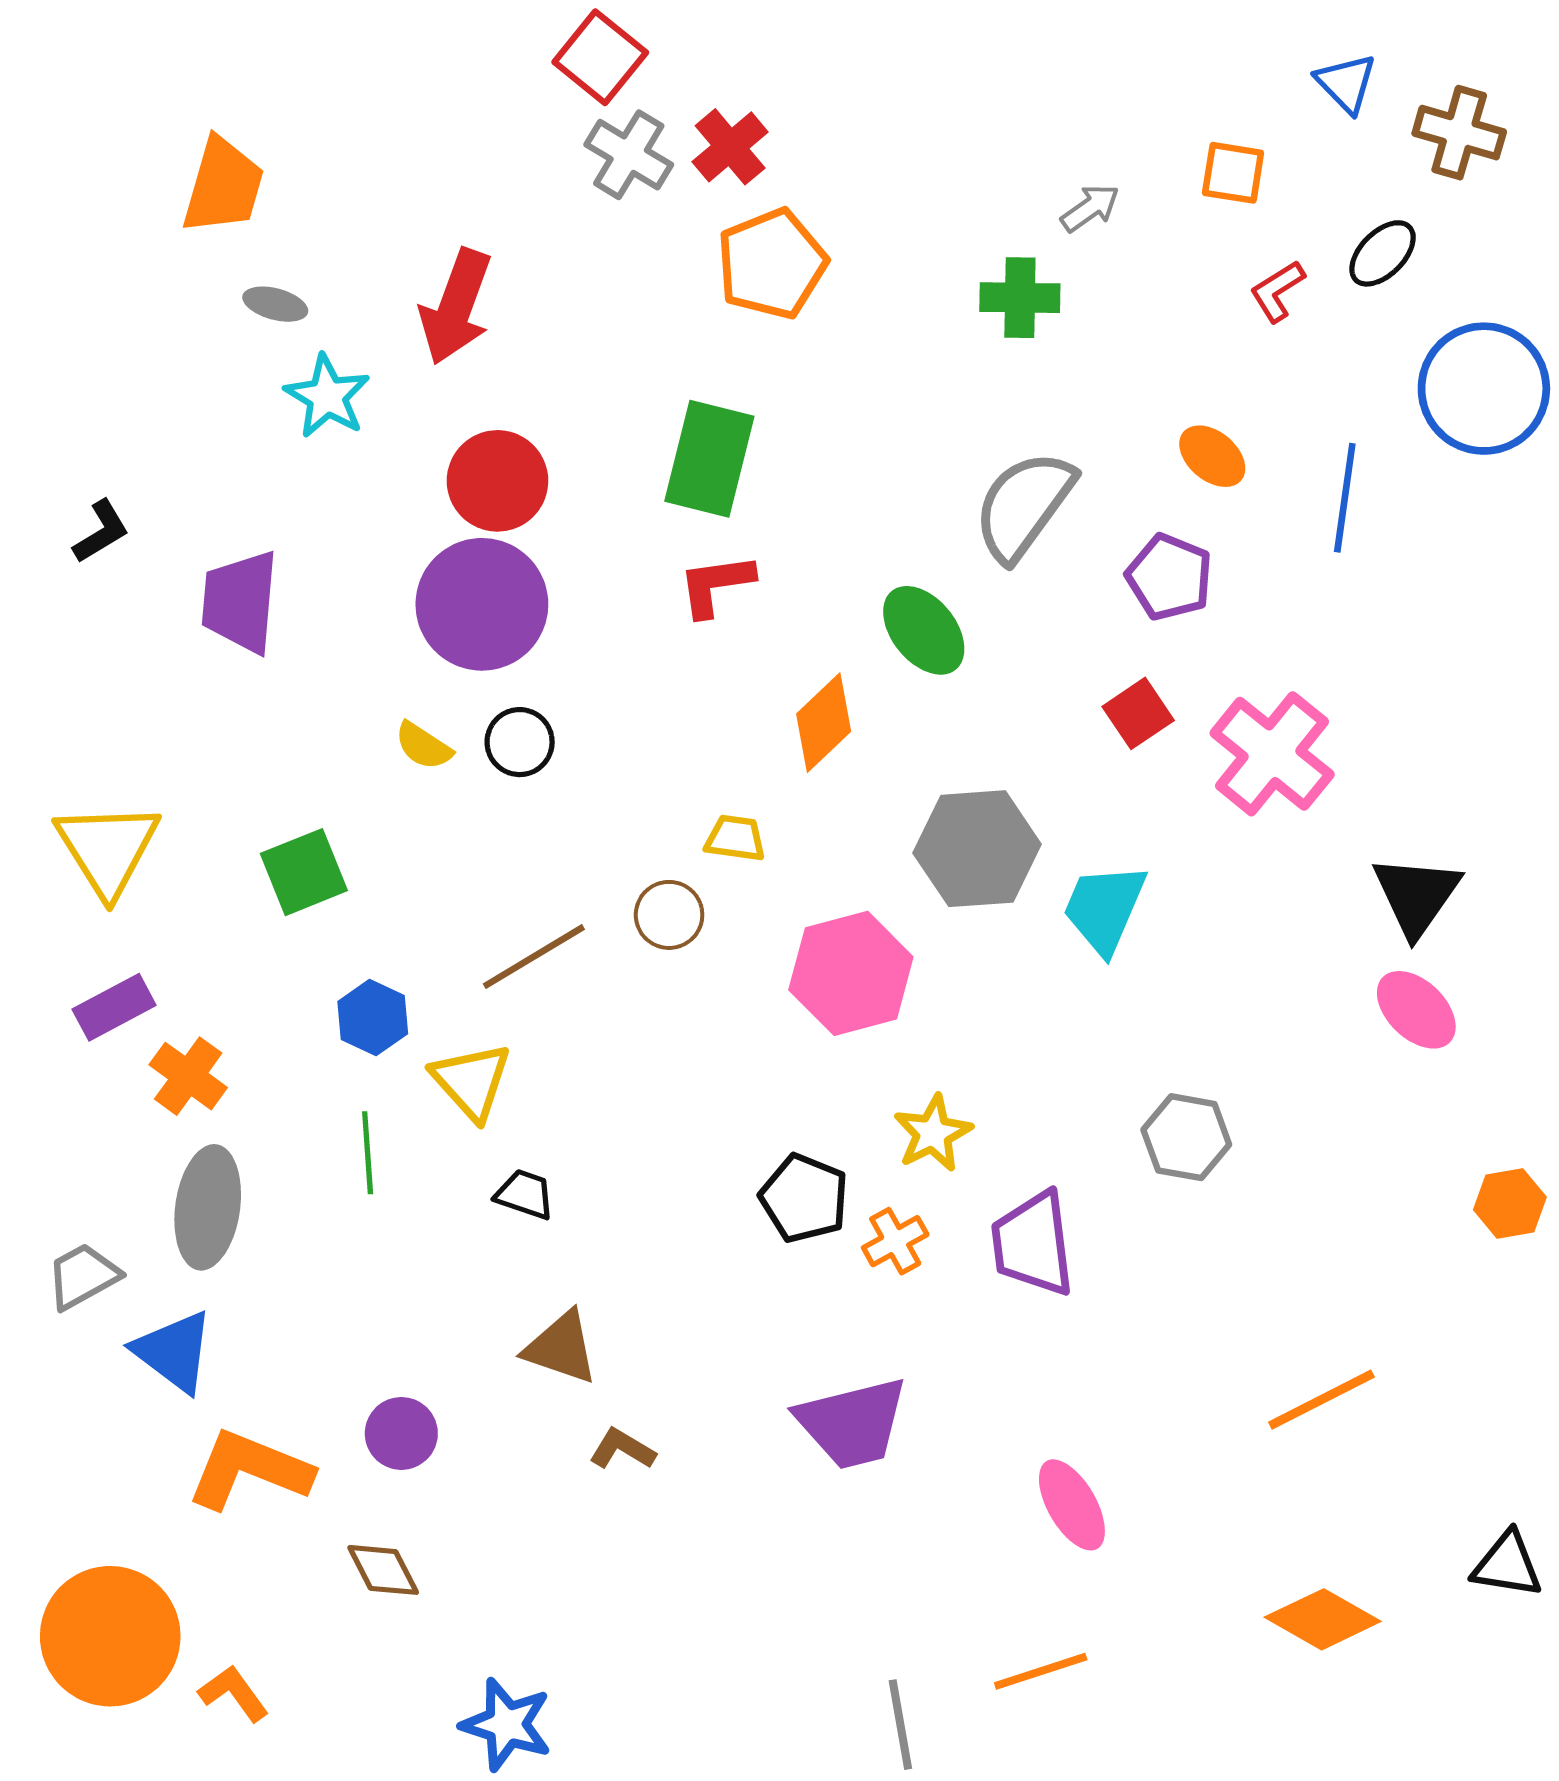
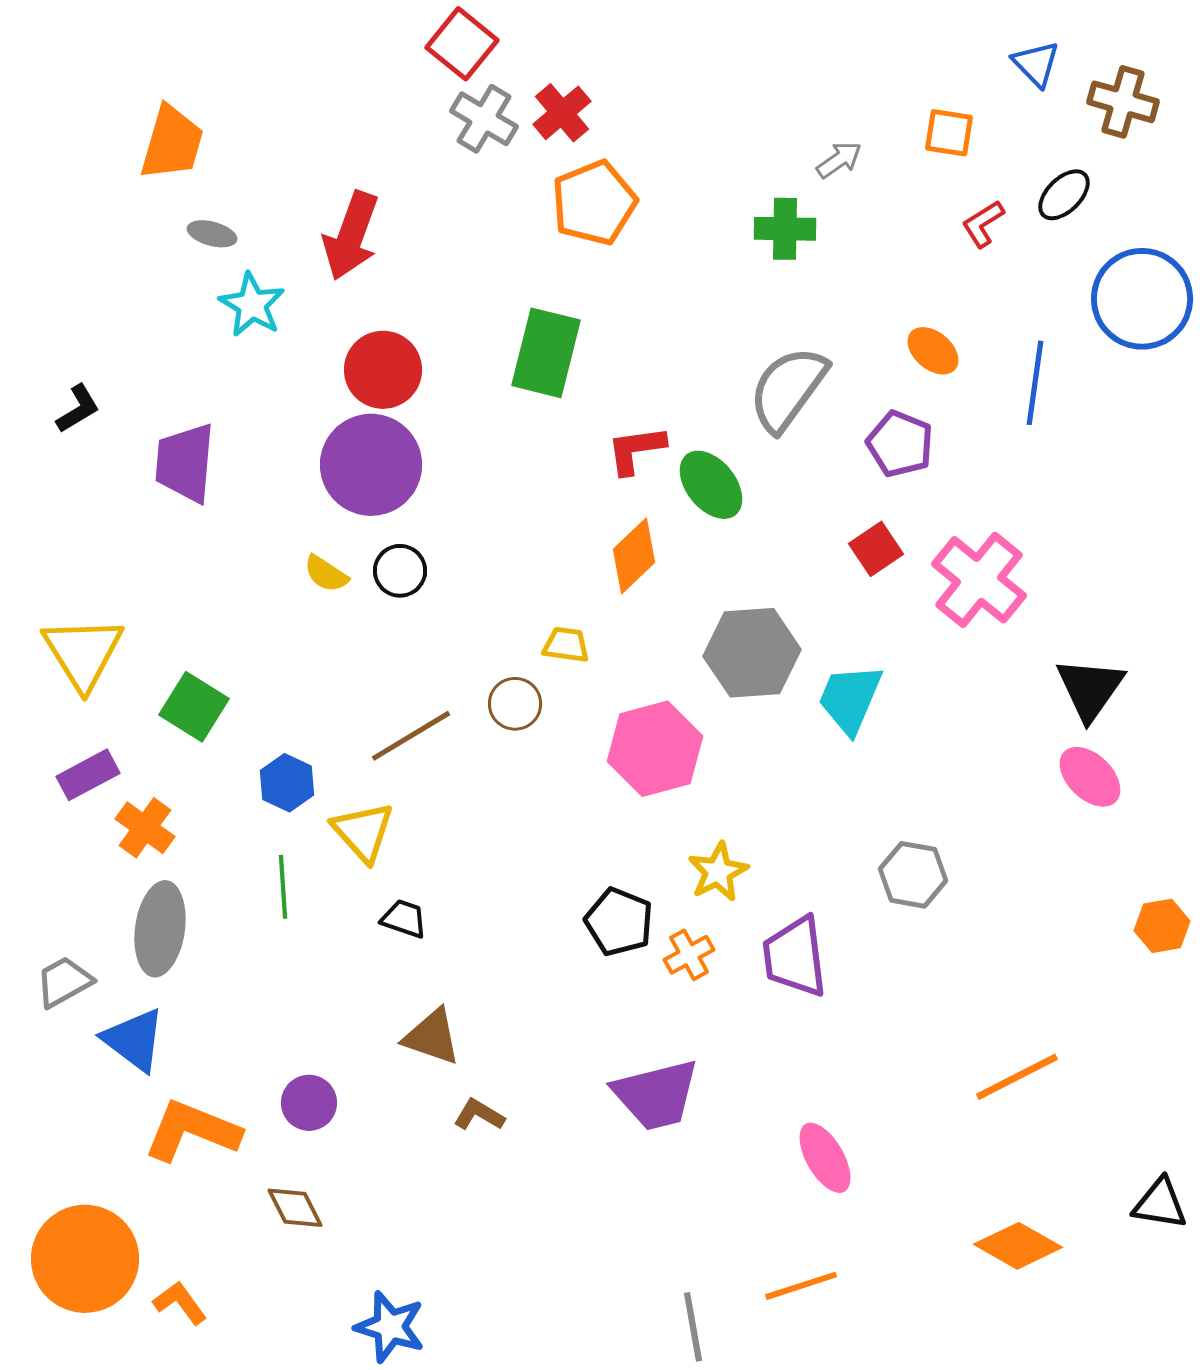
red L-shape: (716, 585) -> (636, 450), moved
green square: (304, 872) -> (194, 707), moved, turned -36

